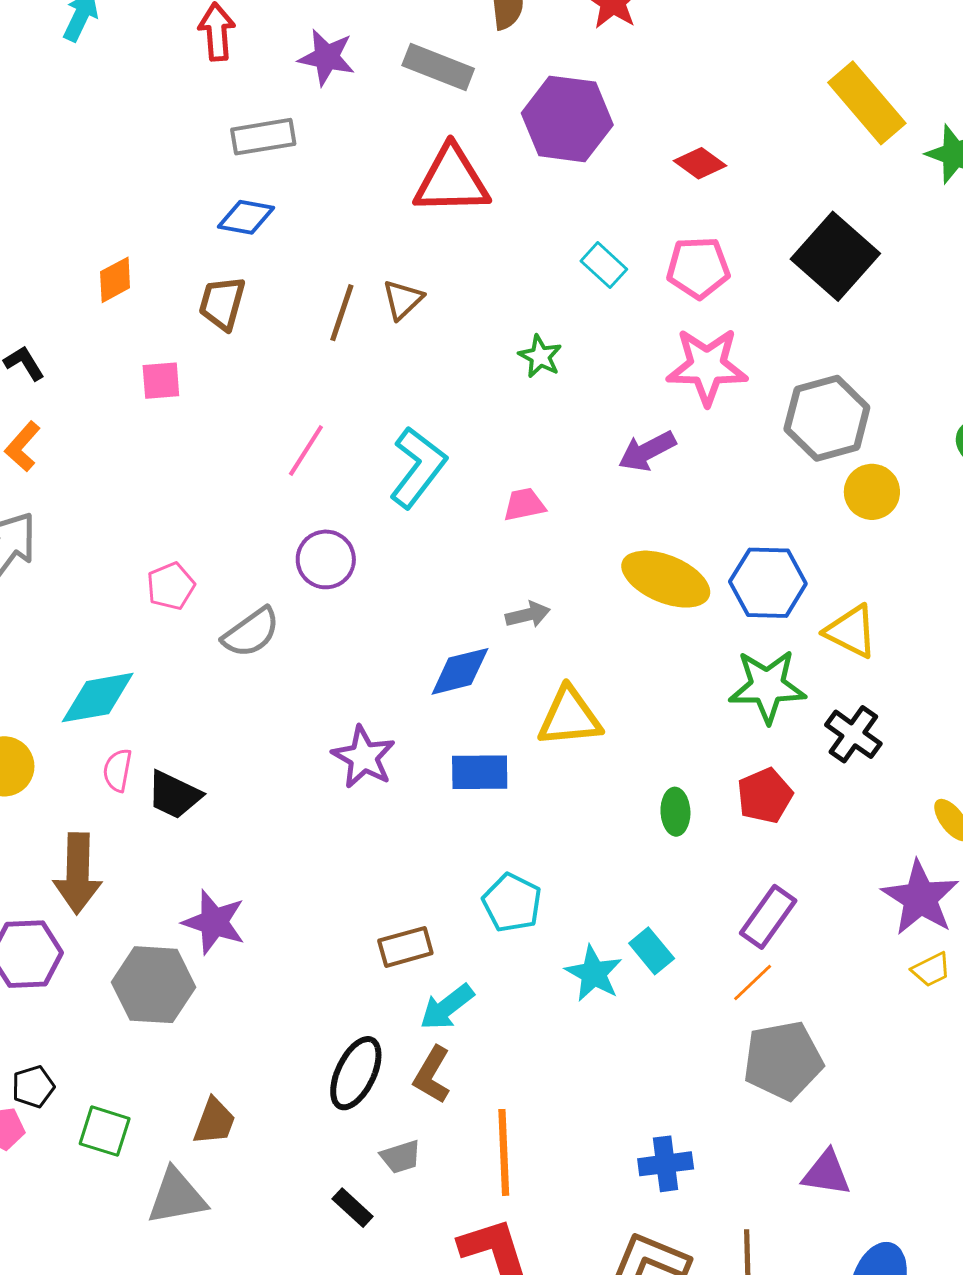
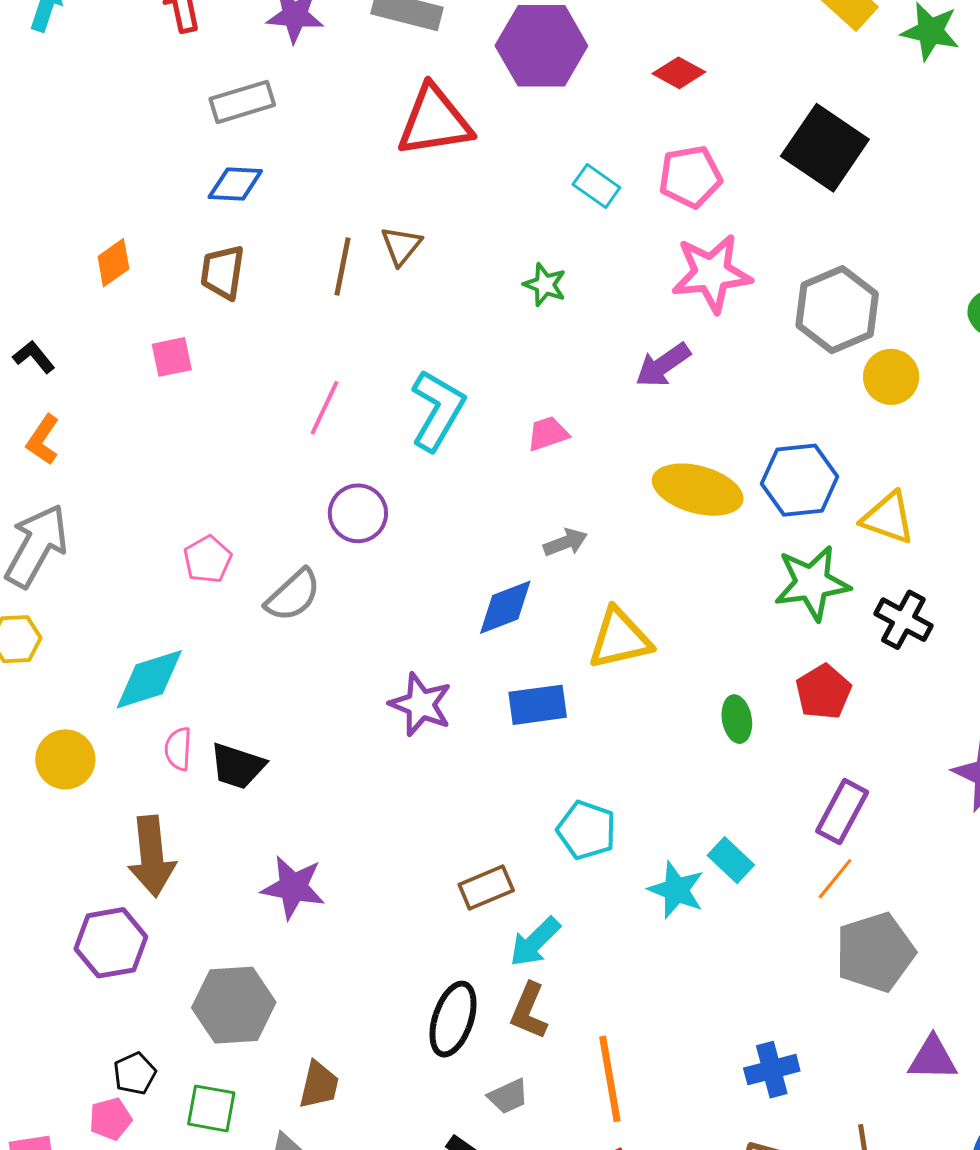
gray hexagon: (154, 985) -> (234, 1005), moved

